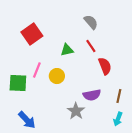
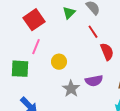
green triangle: (67, 50) -> (69, 13), moved, turned -32
pink line: (37, 70) -> (36, 47), moved
gray star: (76, 111) -> (71, 89), moved

